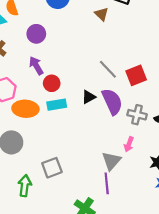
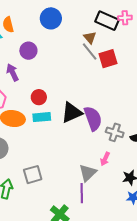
purple arrow: (36, 66) -> (13, 72), moved
gray line: (108, 69) -> (90, 52), moved
red square: (136, 75) -> (108, 59), moved
black triangle: (89, 97) -> (72, 113), size x1.6

